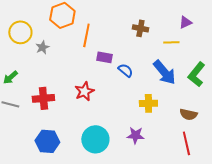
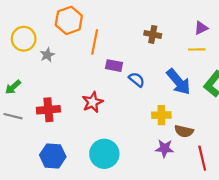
yellow line: (171, 42) -> (197, 49), moved
brown semicircle: (188, 114) -> (184, 131), moved
purple star: (135, 135) -> (165, 148), moved

